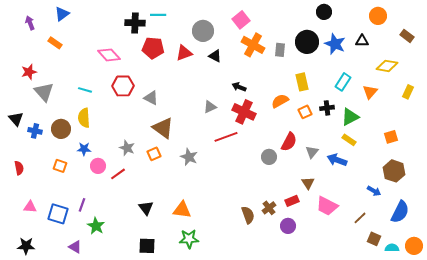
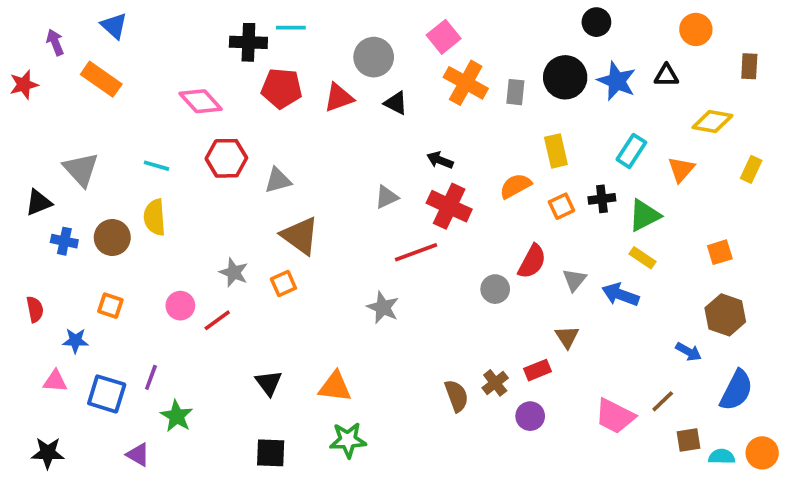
blue triangle: (62, 14) -> (114, 26), turned -42
brown rectangle: (407, 36) -> (749, 66), turned 56
orange rectangle: (55, 43) -> (101, 79), size x1.5
red star: (29, 72) -> (24, 85), moved
gray triangle: (151, 98) -> (278, 180), turned -42
black triangle: (16, 119) -> (39, 203), moved, turned 49
blue star: (84, 149) -> (75, 341), moved
gray star: (189, 157) -> (383, 307), moved
pink trapezoid: (327, 206) -> (615, 416), moved
brown square: (374, 239) -> (688, 440), turned -32

